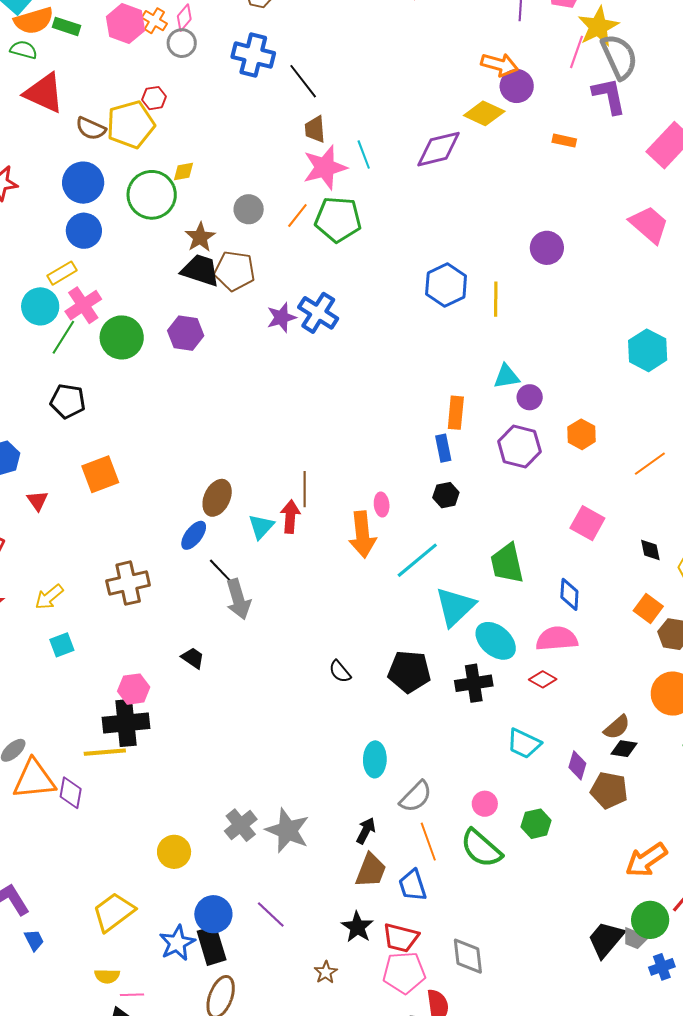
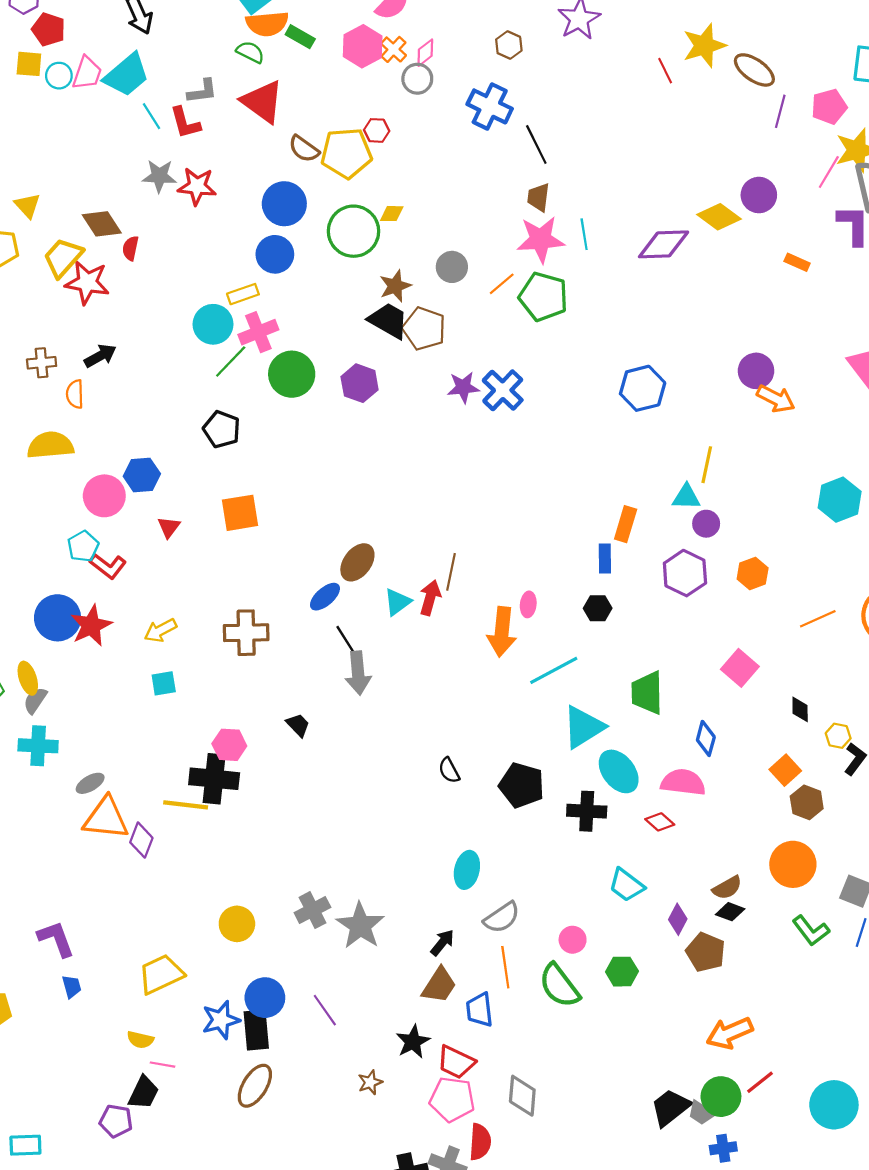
orange arrow: (499, 65) -> (776, 399), moved
yellow line: (496, 299) -> (707, 465), moved

